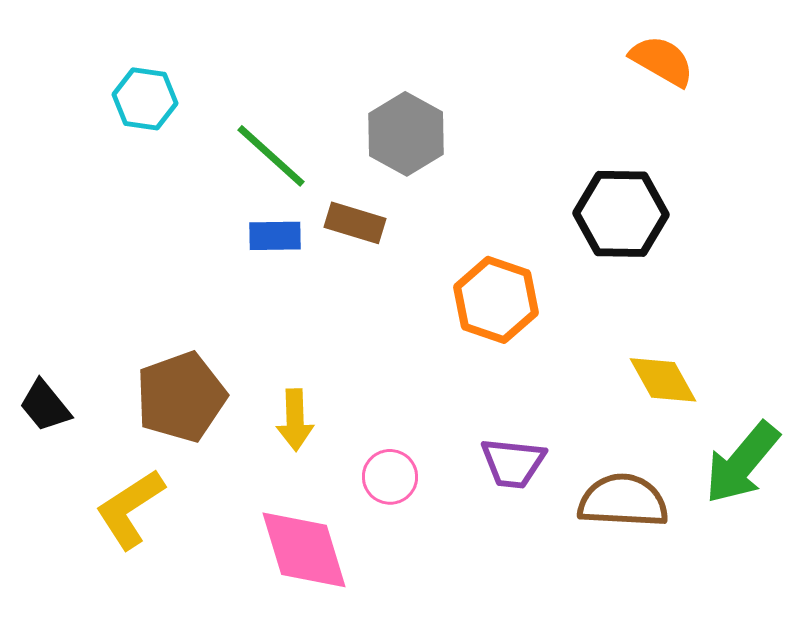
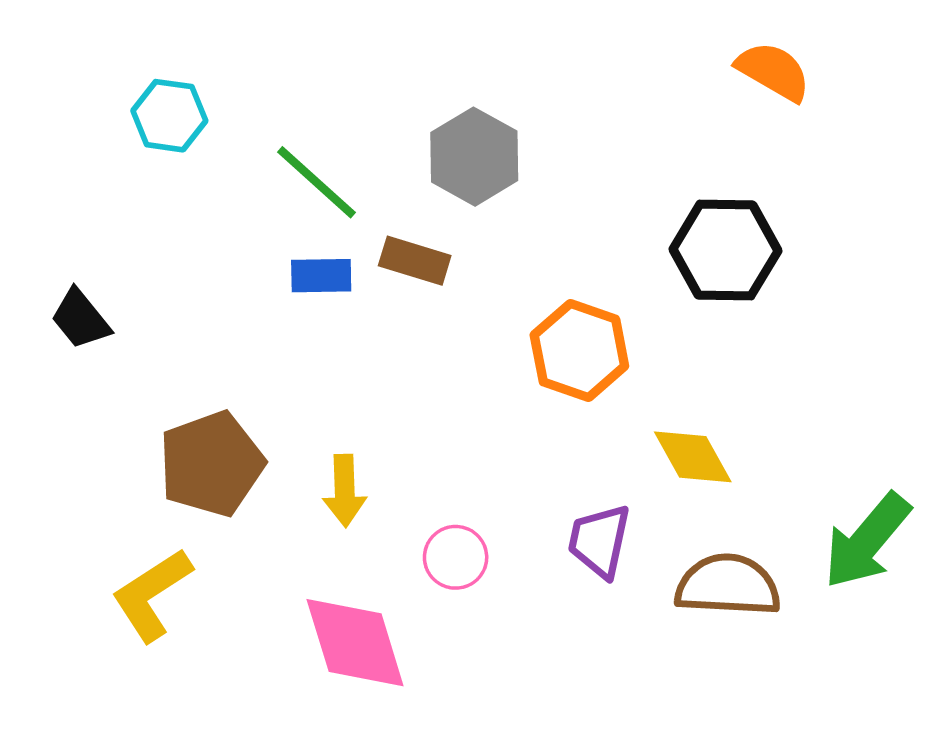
yellow diamond: (663, 380) -> (693, 457), moved
black trapezoid: (45, 406) -> (81, 319), moved
purple trapezoid: (513, 463) -> (599, 541), turned 96

